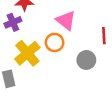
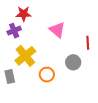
orange circle: (55, 42) -> (47, 75), moved

